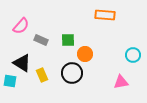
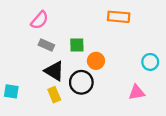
pink semicircle: (21, 26) -> (40, 20), moved
black triangle: (22, 63) -> (54, 71), moved
yellow rectangle: (42, 75) -> (54, 95), moved

